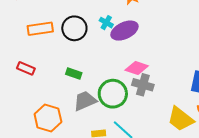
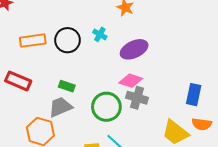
purple ellipse: (124, 31) -> (134, 49), moved
red rectangle: (26, 68) -> (18, 81), size x1.4
gray trapezoid: (85, 101) -> (60, 107), moved

